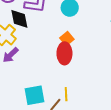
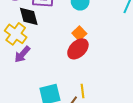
red ellipse: (64, 53) -> (78, 49), turned 50

